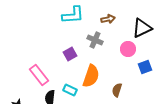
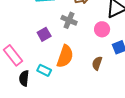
brown semicircle: (117, 90) -> (97, 63), moved

